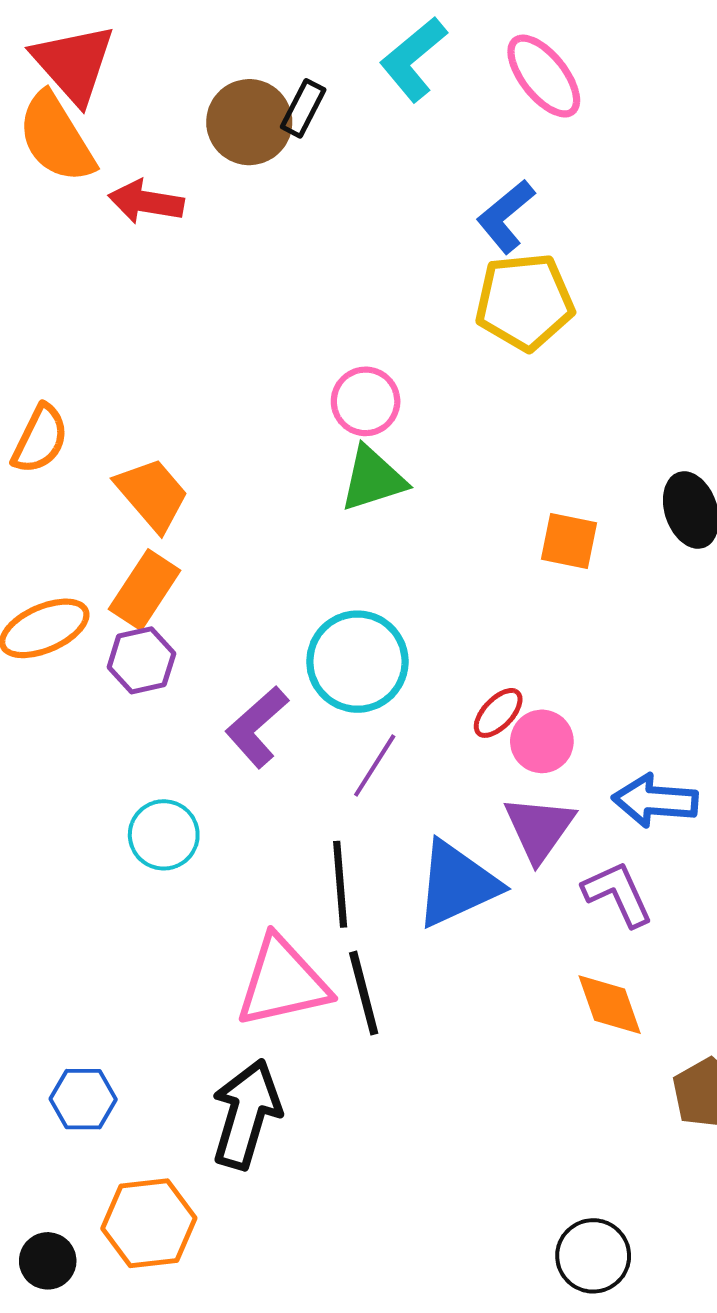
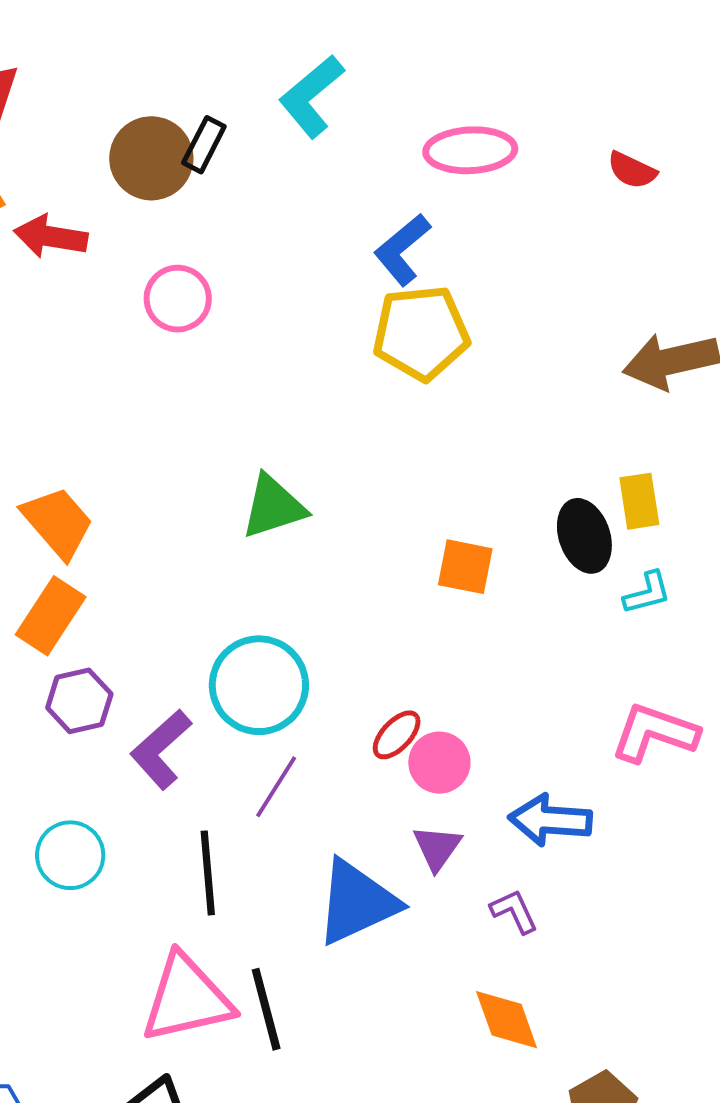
pink ellipse: (544, 76) -> (470, 150), moved, turned -54
pink circle: (366, 401) -> (178, 299), moved
purple hexagon: (141, 660) -> (79, 701), moved
purple triangle: (539, 828) -> (437, 848), size x0.7
black line: (340, 884) -> (208, 873), moved
purple L-shape: (618, 894) -> (514, 911), size x0.7

